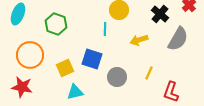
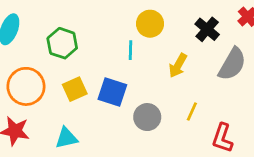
yellow arrow: (139, 40) -> (178, 65), turned -42
yellow square: (65, 68) -> (75, 89), moved
cyan triangle: (75, 92) -> (66, 138), moved

